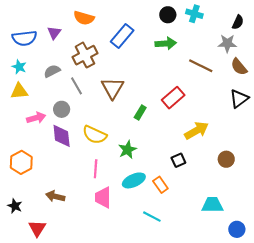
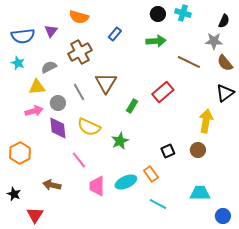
blue rectangle: (122, 36) -> (115, 34), size x0.6
gray line: (76, 86) -> (79, 92), moved
yellow triangle: (19, 91) -> (37, 87), moved
yellow arrow: (196, 131) -> (206, 121), moved, turned -50
brown circle: (226, 159) -> (198, 150), moved
pink line: (96, 169) -> (79, 160), moved, turned -42
cyan ellipse: (134, 180) -> (126, 182), moved
cyan line: (152, 217) -> (158, 204), moved

